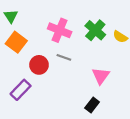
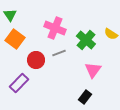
green cross: (95, 30) -> (86, 40), moved
gray line: (64, 57) -> (59, 53), turned -40

